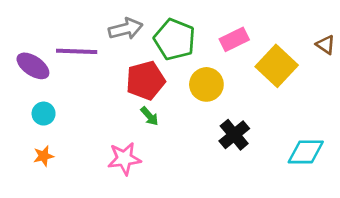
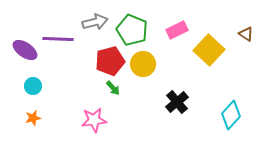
yellow circle: (206, 84) -> (143, 64), moved
cyan diamond: (306, 152) -> (231, 115), turned -48

